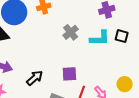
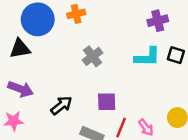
gray cross: (71, 32) -> (93, 56), moved

